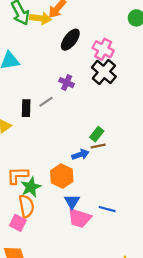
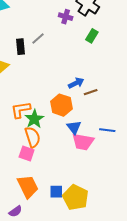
purple cross: (67, 83) -> (66, 17), moved
green rectangle: (97, 134) -> (92, 36), moved
brown line: (98, 146) -> (91, 92), moved

